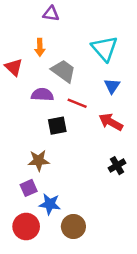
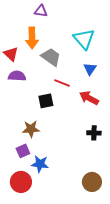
orange arrow: (40, 47) -> (32, 38), size x1.5
purple semicircle: (42, 95) -> (17, 76), moved
black cross: (117, 166) -> (94, 133), turned 32
brown circle: (73, 227) -> (92, 182), moved

